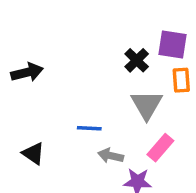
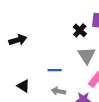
gray arrow: (111, 156) -> (58, 91), moved

